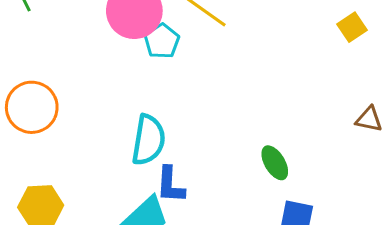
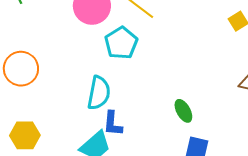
cyan pentagon: (162, 41) -> (121, 43), moved, size x1.4

